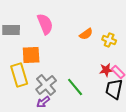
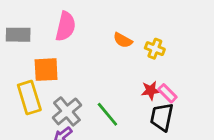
pink semicircle: (45, 24) -> (66, 26), turned 35
orange semicircle: (86, 34) -> (123, 40), turned 64

